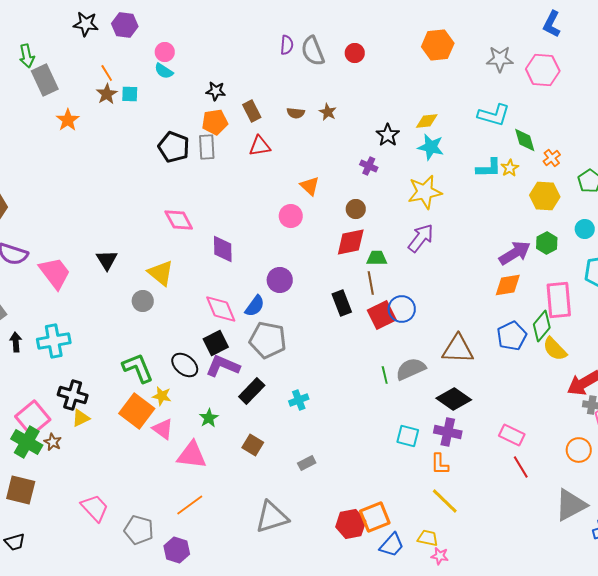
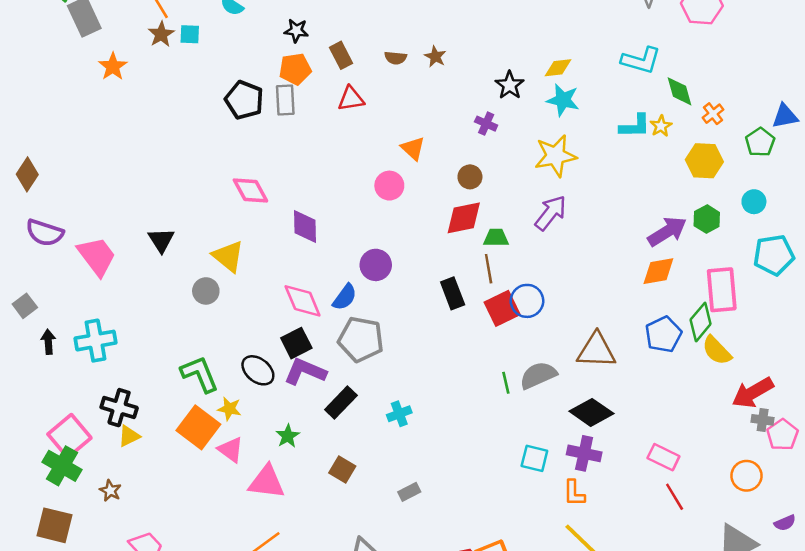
brown star: (53, 442) -> (110, 491), moved

